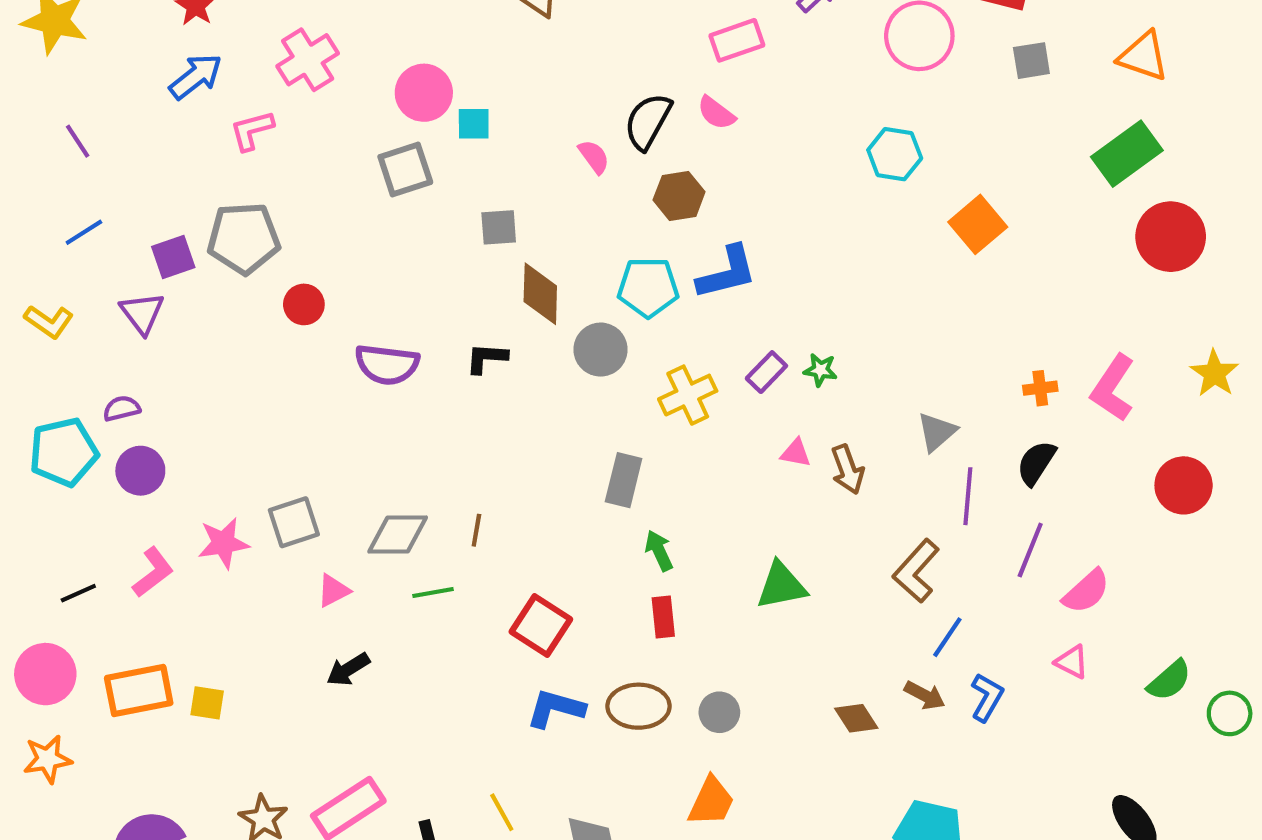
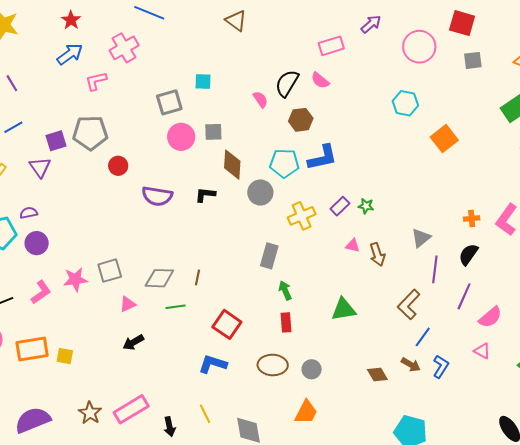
pink circle: (424, 93) -> (181, 137), moved
blue L-shape: (556, 708) -> (213, 364), moved

